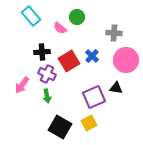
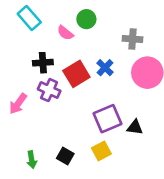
black triangle: (116, 88) -> (135, 127), moved
green arrow: (47, 96) -> (32, 160), moved
black square: (60, 127) -> (65, 156), size x0.6

